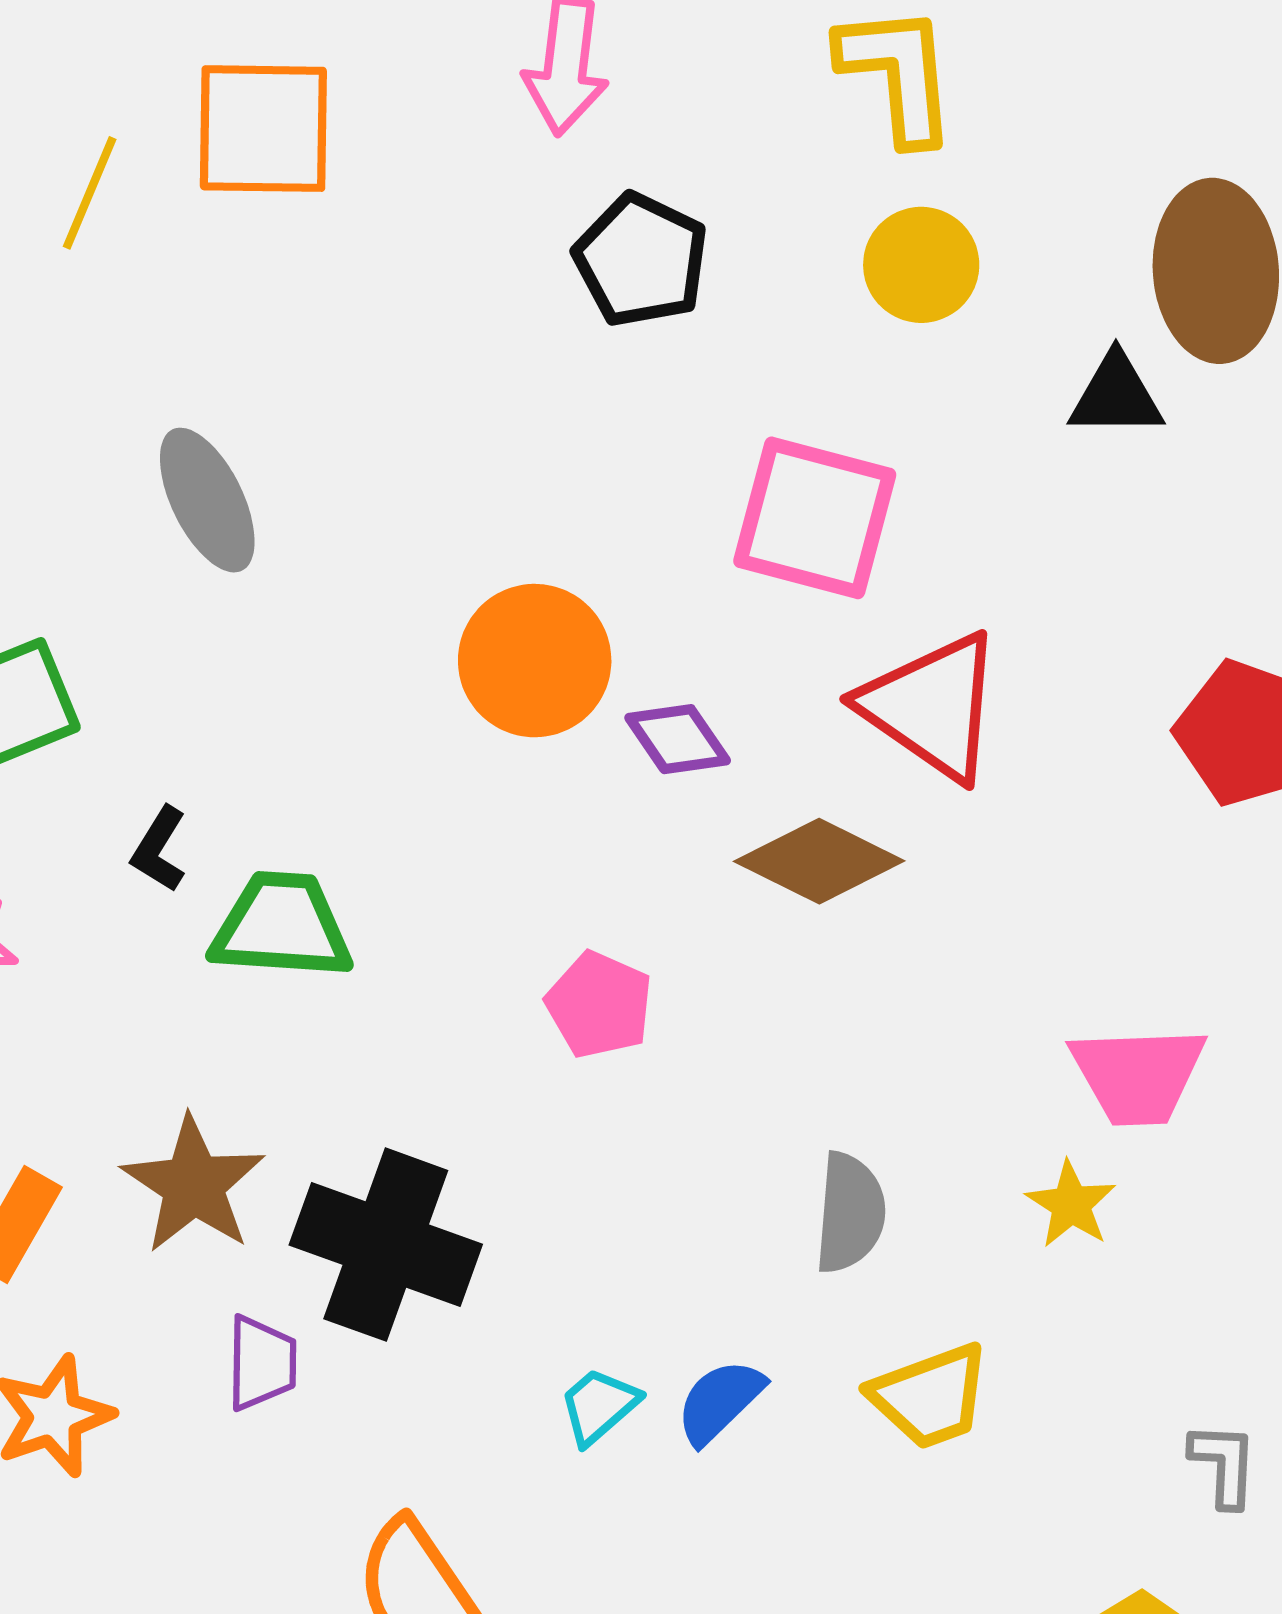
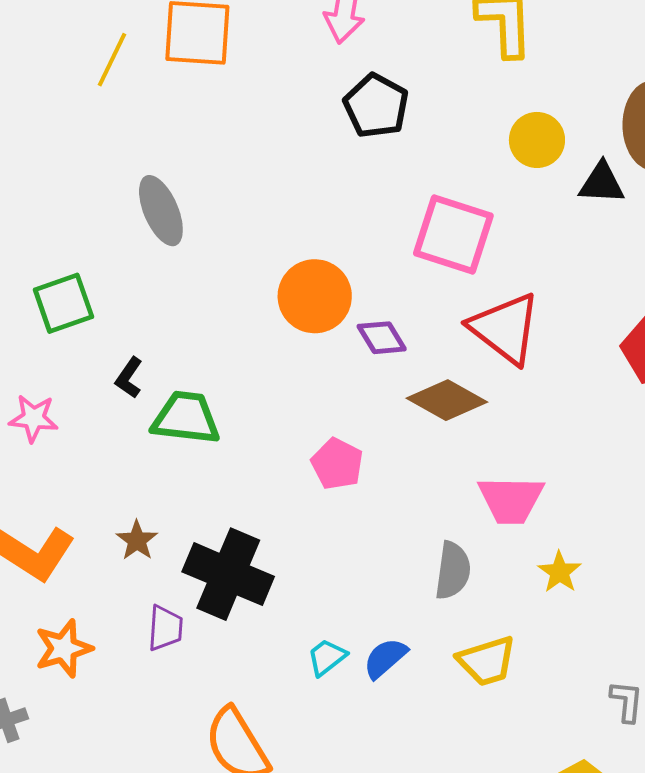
yellow circle: (921, 265) -> (537, 140), moved
pink trapezoid: (1138, 1075) -> (511, 500), moved
brown star: (193, 1185) -> (137, 540), size x0.6

